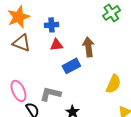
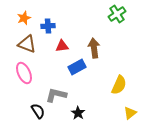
orange star: (18, 17) -> (24, 18), size x0.6
blue cross: (51, 25) -> (48, 26), moved
pink ellipse: (18, 91) -> (24, 73), moved

